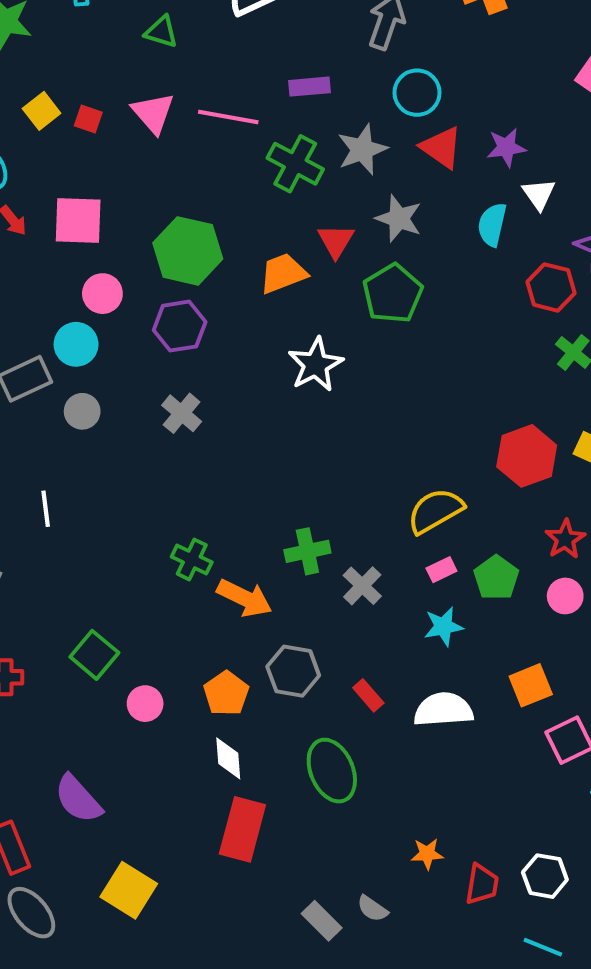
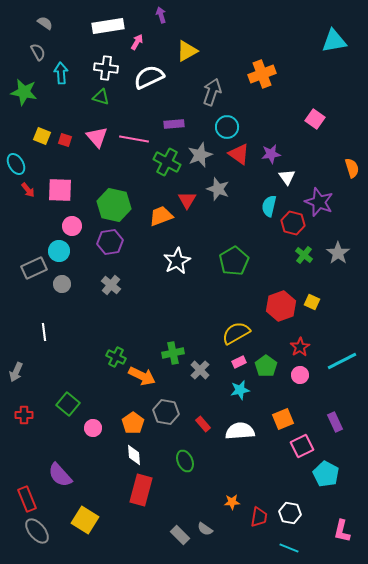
yellow square: (42, 111) -> (42, 136), turned -30
cyan semicircle: (492, 225) -> (269, 206), moved
green pentagon: (393, 294) -> (234, 261), moved
green ellipse: (332, 771) -> (185, 461), size x0.7

